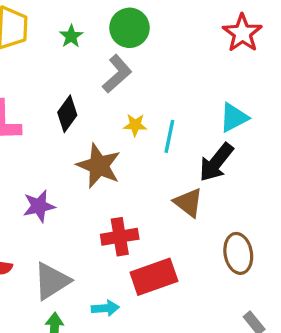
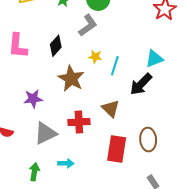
brown triangle: (188, 203) -> (111, 109), moved
red rectangle: (154, 277) -> (117, 149), moved, turned -68
gray triangle: (52, 281) -> (45, 133), moved

